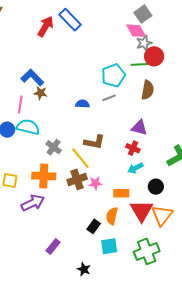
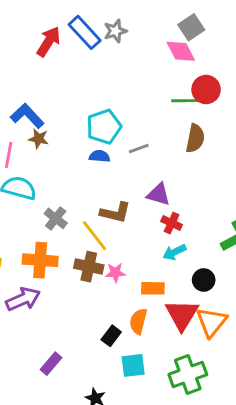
gray star: (144, 43) -> (115, 31), moved
cyan pentagon: (113, 75) -> (104, 127), moved
purple triangle: (139, 128) -> (158, 194), moved
brown cross: (77, 179) -> (89, 267), turned 30

